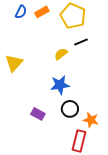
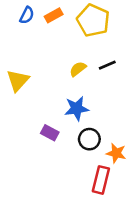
black line: (81, 42) -> (107, 65), moved
purple rectangle: (38, 114) -> (50, 133), moved

